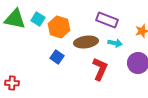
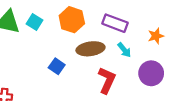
orange hexagon: (59, 27) -> (72, 20), moved
cyan arrow: (115, 43) -> (124, 50), turned 40

